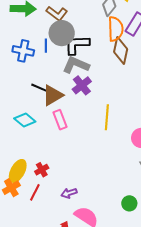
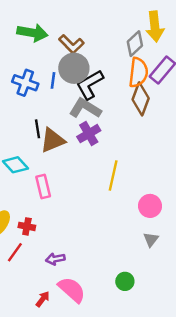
black L-shape: (77, 45) -> (90, 85), turned -36
black line: (39, 88) -> (38, 129), turned 49
pink rectangle: (60, 120) -> (43, 187), moved
red cross: (42, 170) -> (27, 226), turned 32

